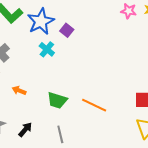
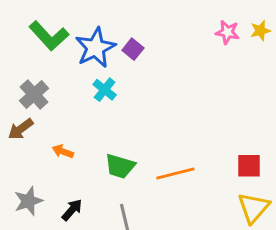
purple square: (67, 30) -> (133, 49), moved
orange line: (94, 105) -> (175, 173), turned -40

